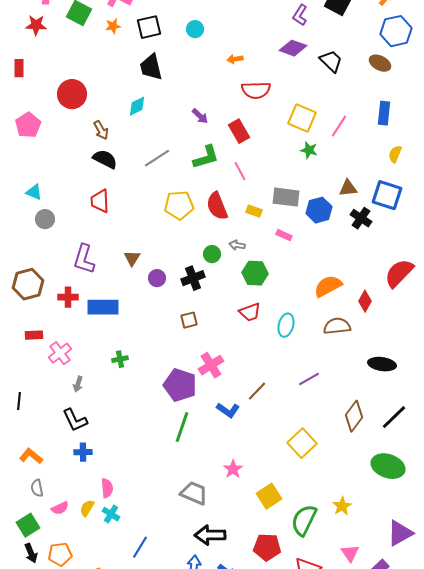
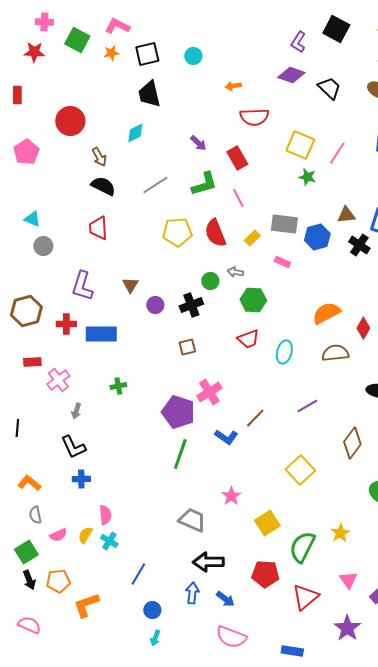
yellow rectangle: (254, 211) -> (252, 238), turned -63

